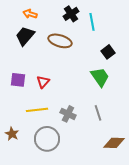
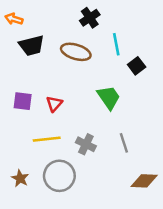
orange arrow: (30, 14) -> (14, 19), moved
cyan line: (92, 22) -> (116, 44), moved
black trapezoid: (25, 36) -> (32, 46), turned -145
green trapezoid: (100, 77) -> (109, 97), moved
brown star: (12, 134) -> (20, 178), moved

